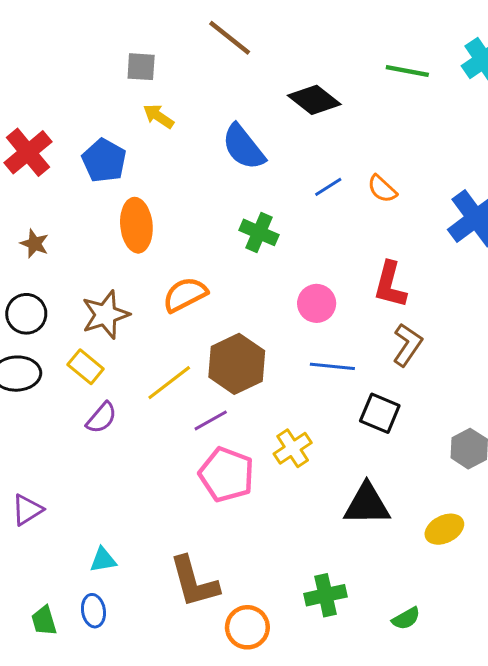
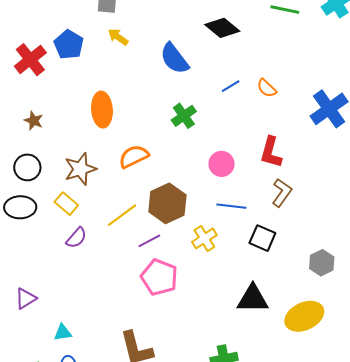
blue pentagon: (104, 161) -> (69, 45), moved
green cross: (259, 232) -> (184, 116), turned 30
yellow cross: (293, 448) -> (204, 238), moved
yellow ellipse: (444, 529) -> (304, 316), size x1.5
cyan triangle: (103, 560) -> (63, 333), moved

